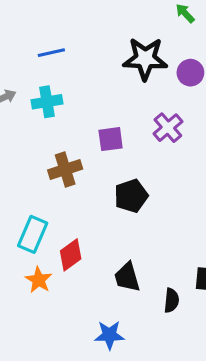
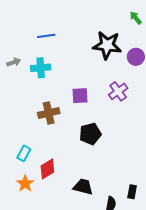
cyan rectangle: (33, 234) -> (24, 153), size x0.7
black trapezoid: (127, 277) -> (83, 187), turned 115

